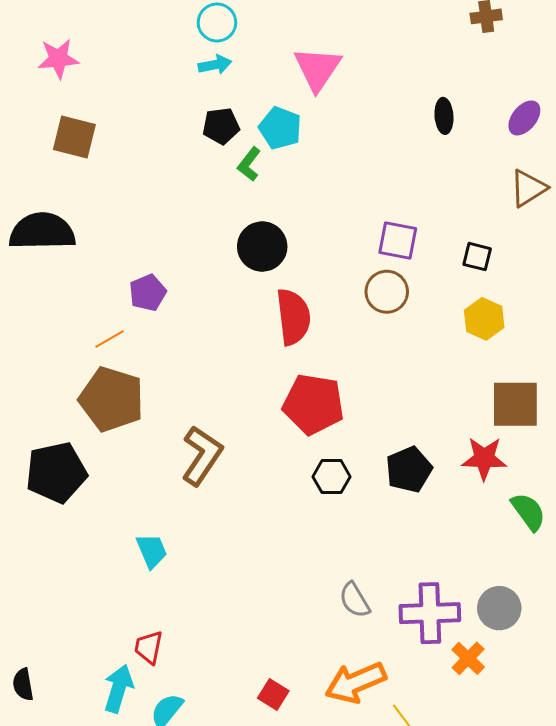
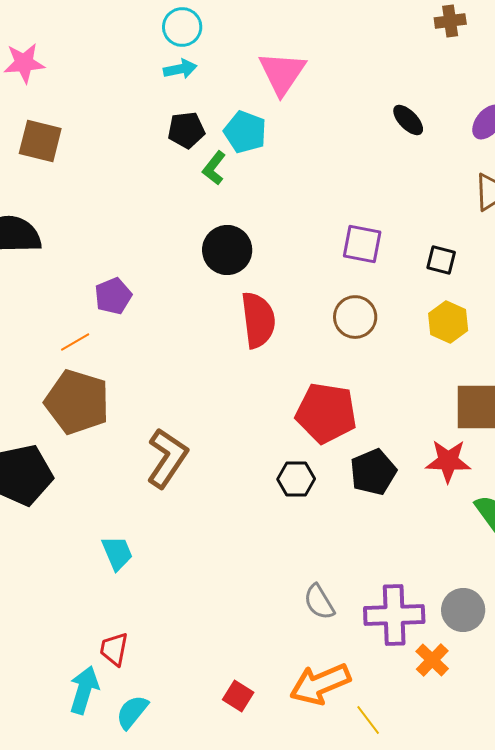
black ellipse: (444, 116) -> (408, 120), turned -40
brown circle: (387, 292) -> (355, 317), moved
red pentagon: (313, 404) -> (326, 413), moved

